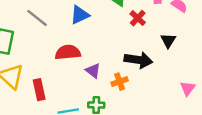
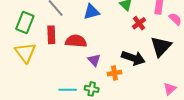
black triangle: (168, 41) -> (161, 46), size x1.6
red rectangle: (39, 90) -> (51, 35), moved

